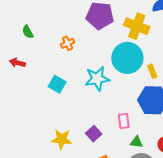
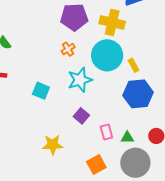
orange cross: (68, 43) -> (68, 49), moved
pink rectangle: (124, 121) -> (106, 132), moved
purple square: (94, 134) -> (81, 116), moved

